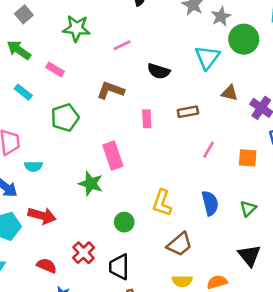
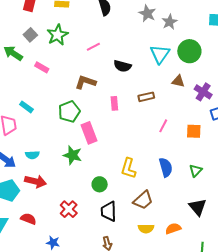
gray square: (24, 14) -> (30, 35), moved
green star: (76, 28) -> (57, 35), turned -30
green circle: (244, 39) -> (189, 51), moved
cyan rectangle: (23, 92) -> (26, 107), moved
green pentagon: (65, 118) -> (69, 112), moved
cyan semicircle: (33, 166) -> (32, 155), moved
red semicircle: (47, 266) -> (28, 219), moved
black trapezoid: (119, 267) -> (109, 211), moved

